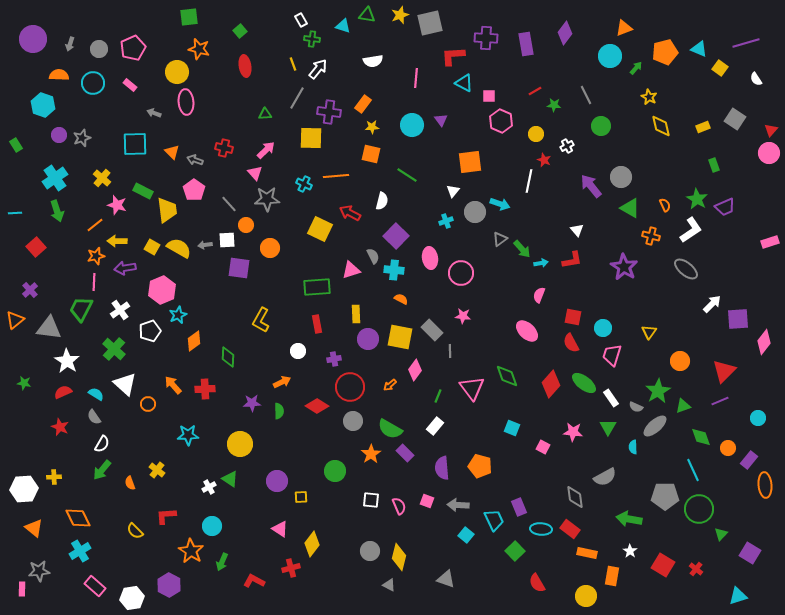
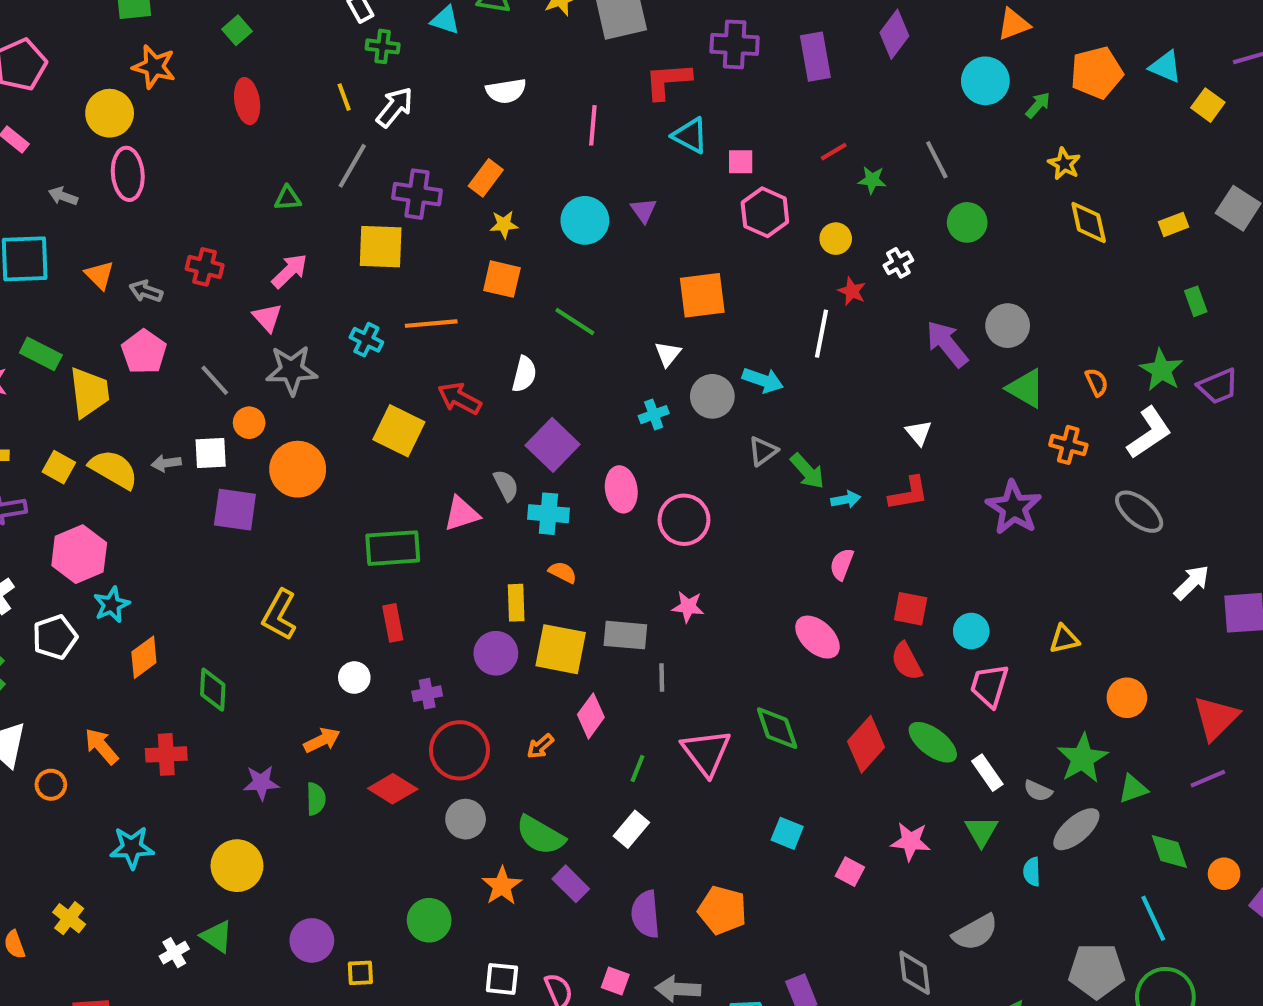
orange circle: (270, 248) -> (298, 469), size x1.4
yellow rectangle: (356, 314) -> (516, 603), moved
gray rectangle: (432, 330) -> (625, 635), turned -40
yellow triangle: (649, 332) -> (1064, 639), turned 42

